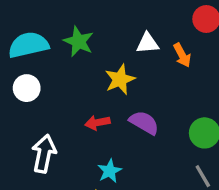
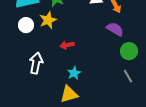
yellow star: (120, 79) -> (48, 20), moved
purple semicircle: (144, 123) -> (115, 29), moved

